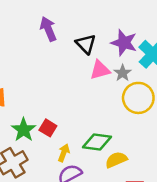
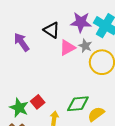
purple arrow: (48, 29) -> (22, 42), moved
red square: (48, 128) -> (38, 102), turned 32

